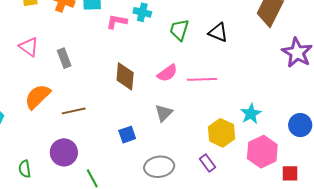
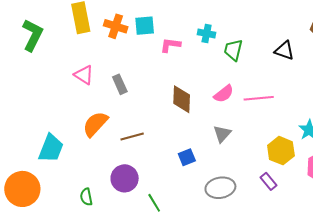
cyan cross: (142, 12) -> (207, 34), moved
black triangle: (218, 32) -> (284, 51), moved

